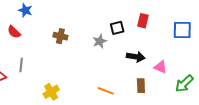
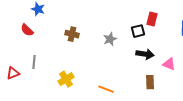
black square: (117, 28) -> (138, 31), moved
orange line: (106, 91) -> (106, 89), moved
yellow cross: (51, 92) -> (66, 79), moved

